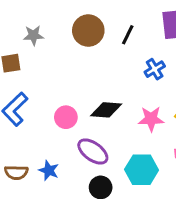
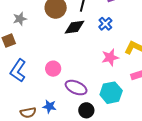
black diamond: (106, 110) -> (75, 27), moved

